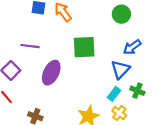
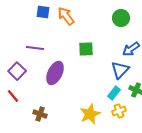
green square: (84, 47) -> (86, 49), size x0.7
yellow cross: (119, 113) -> (119, 111), turned 32

